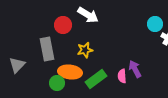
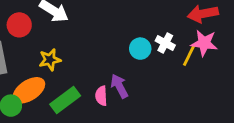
cyan circle: (155, 24) -> (140, 49), moved
orange ellipse: (70, 72) -> (29, 90), turned -40

